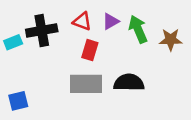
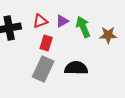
red triangle: (82, 21) -> (40, 21), turned -42
gray rectangle: (86, 84) -> (43, 69), turned -65

